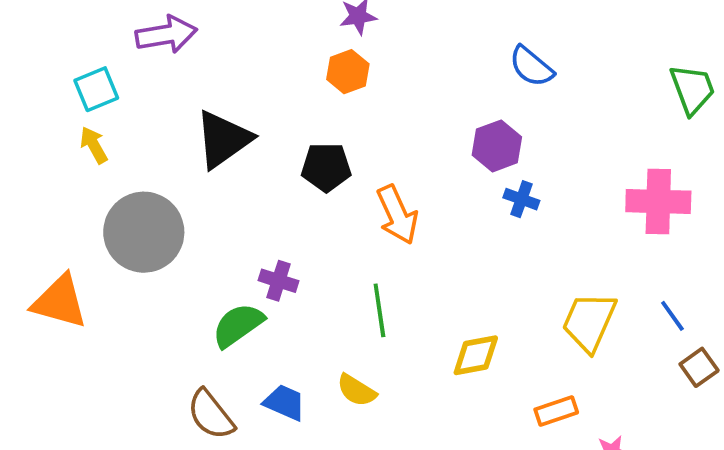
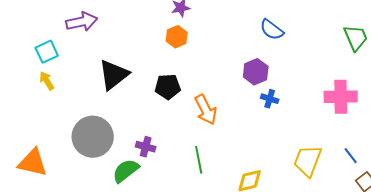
gray circle: (144, 232) -> (93, 137), moved

